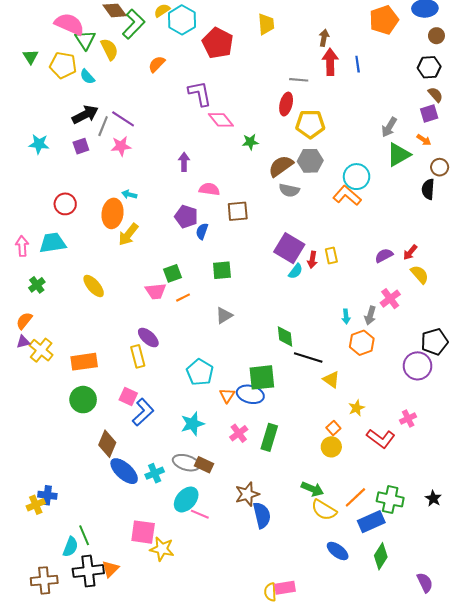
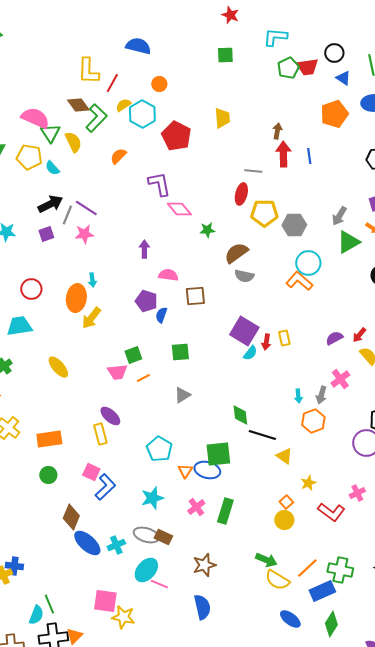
gray hexagon: (310, 161) -> (294, 225), moved
cyan arrow: (129, 194) -> (92, 280), turned -112
green circle: (83, 400) -> (48, 475), size x0.7
blue semicircle: (262, 515) -> (202, 607), moved

